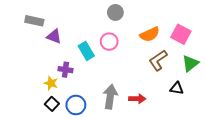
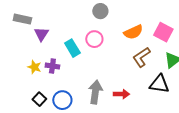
purple triangle: (54, 36) -> (41, 34), turned 42
yellow star: (51, 83) -> (34, 67), moved
black triangle: (177, 88) -> (159, 84), size x1.5

